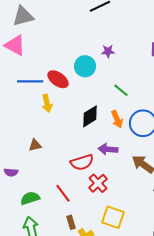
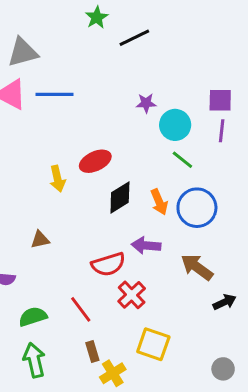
cyan circle: (85, 66) -> (175, 125), moved
red ellipse: (58, 79) -> (95, 161), moved, turned -60
blue line: (30, 81) -> (55, 94), moved
green line: (121, 90) -> (182, 160), moved

